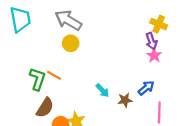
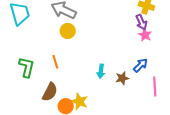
orange line: (54, 75) -> (55, 62), turned 48
green L-shape: (37, 79) -> (27, 67), moved
cyan arrow: (102, 90) -> (101, 71), turned 56

